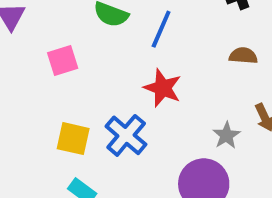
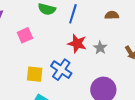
brown semicircle: (243, 56) -> (112, 15), moved
gray star: (226, 135) -> (100, 48), moved

